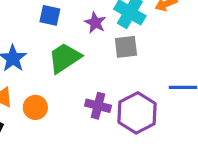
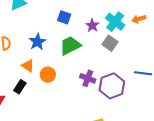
gray square: (126, 47) -> (110, 43), turned 35

